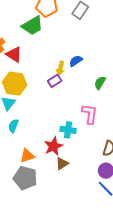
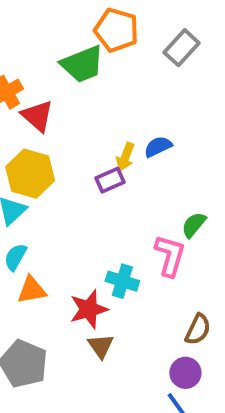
green semicircle: (100, 83) -> (194, 225), moved
orange triangle: (27, 156) -> (32, 290), moved
brown triangle: (62, 164) -> (101, 346), turned -40

